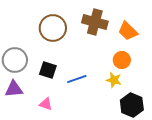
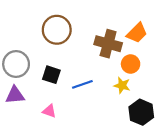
brown cross: (95, 22) -> (108, 44), moved
orange trapezoid: (128, 31) -> (137, 33), turned -90

